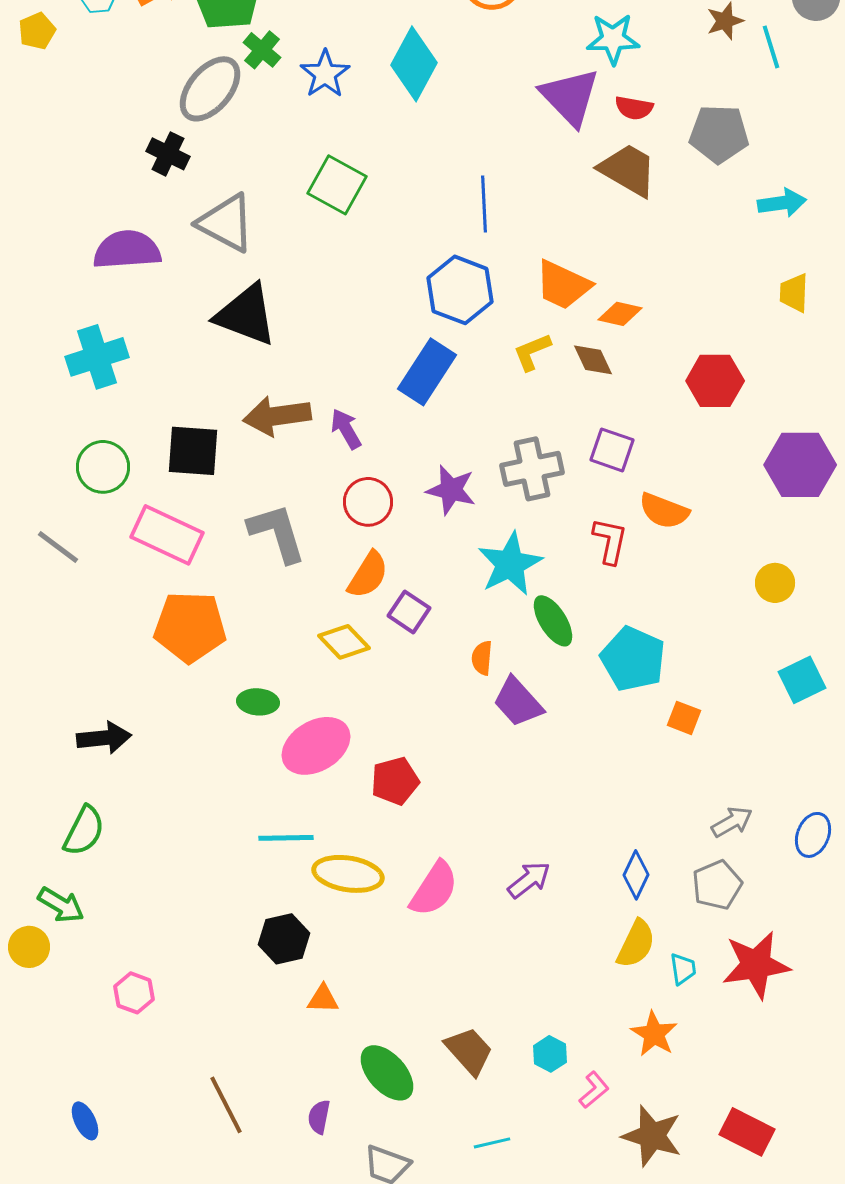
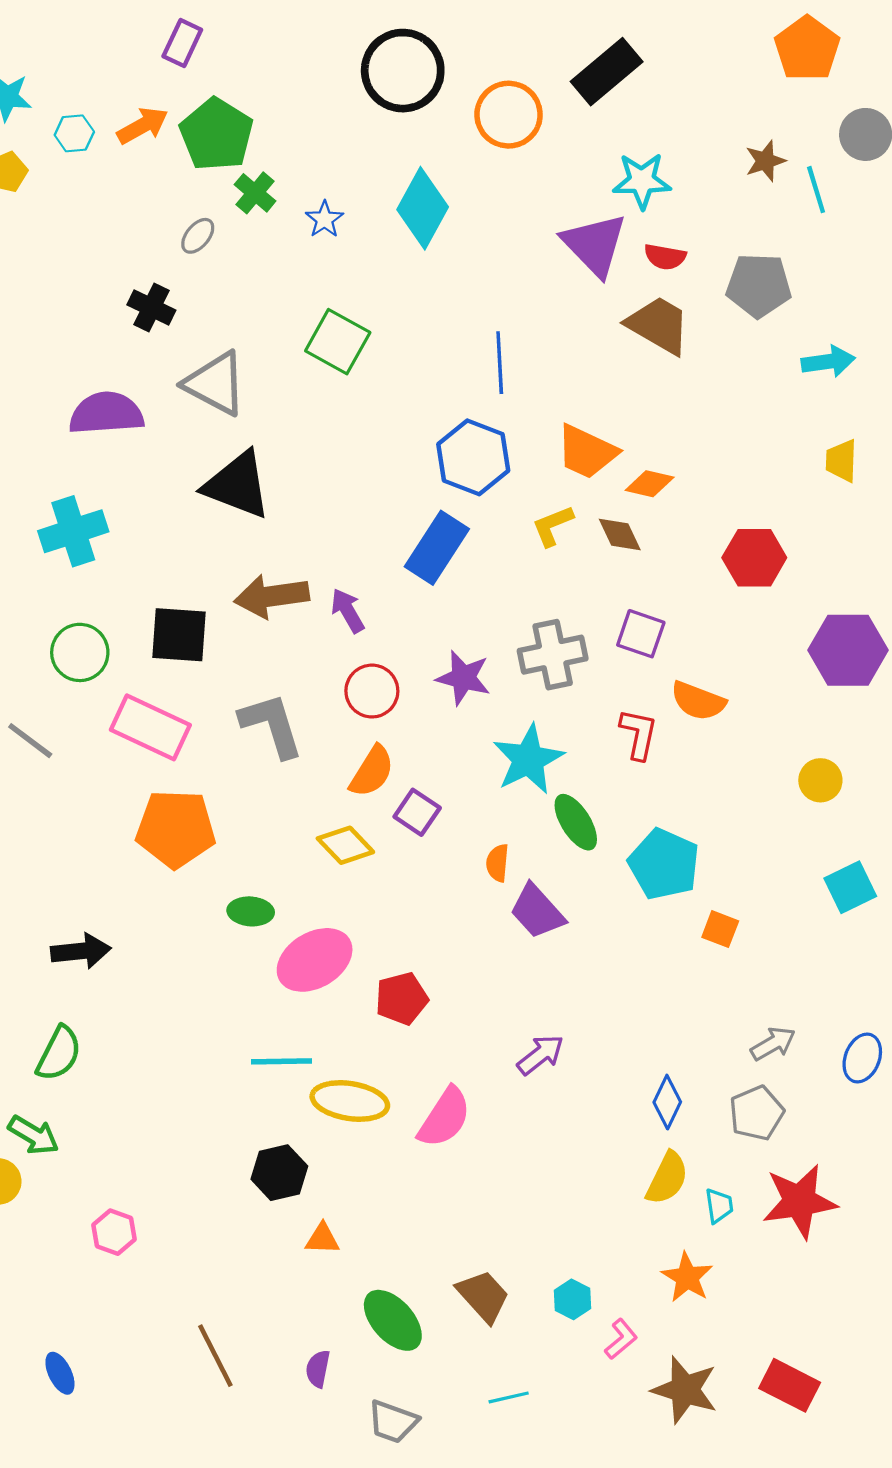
blue star: (325, 74) -> (324, 219), size x0.7
gray ellipse: (210, 89) -> (198, 236), size x0.5
purple arrow: (529, 880) -> (540, 1055), moved

